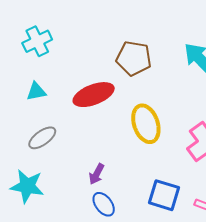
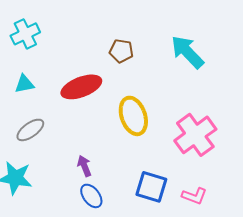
brown pentagon: (134, 58) -> (121, 51), size x0.7
purple arrow: (97, 174) -> (84, 166), turned 130

